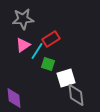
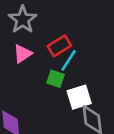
gray star: (23, 19) -> (23, 20), turned -30
cyan line: (37, 51) -> (69, 60), moved

